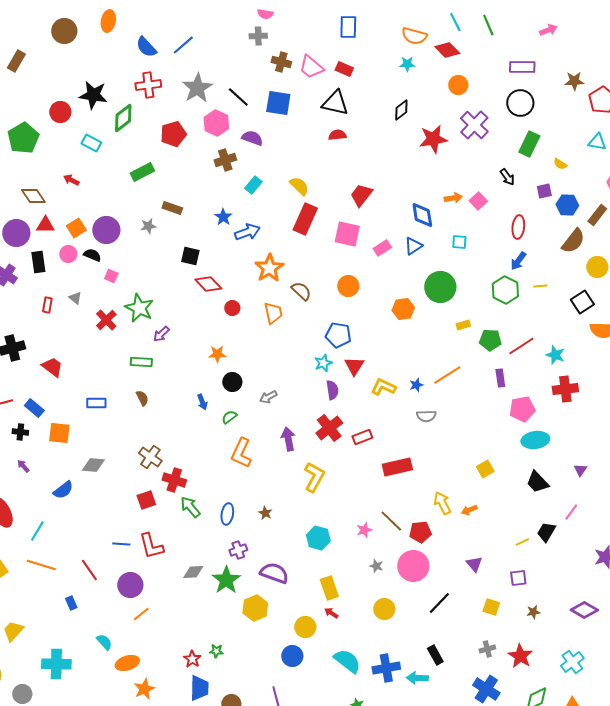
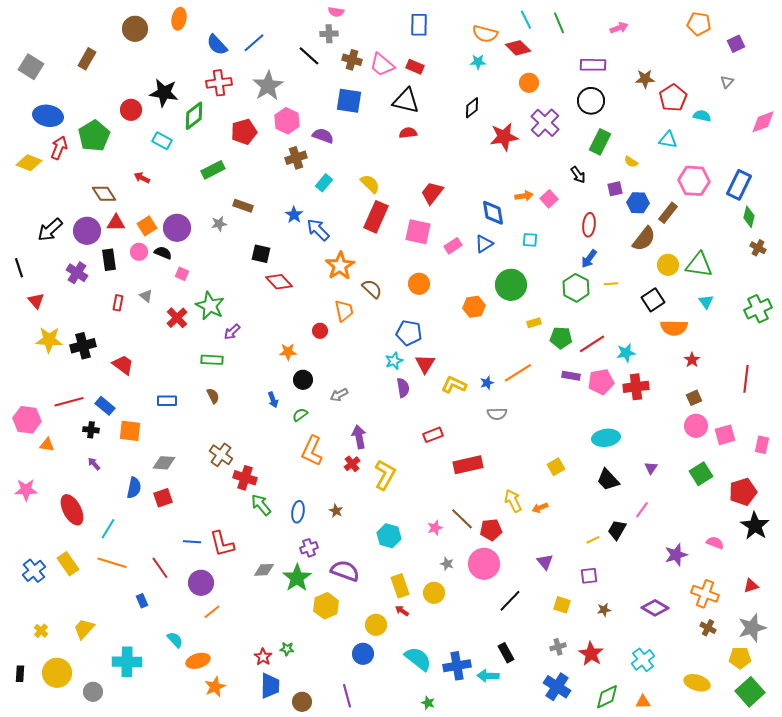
black line: (238, 97) -> (309, 56), moved
blue arrow: (247, 232) -> (318, 230), turned -115
red circle: (232, 308) -> (320, 331), moved
cyan star: (555, 355) -> (626, 353), turned -30
purple rectangle: (500, 378) -> (571, 376), turned -72
pink pentagon: (522, 409) -> (601, 382), moved
red cross: (329, 428) -> (352, 464), moved, size x0.6
blue semicircle: (63, 490) -> (134, 488), turned -40
red square: (146, 500) -> (163, 498), moved
yellow circle: (384, 609) -> (434, 593), moved

